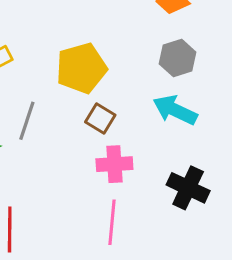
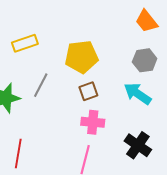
brown square: (100, 118) -> (88, 91), turned 30

